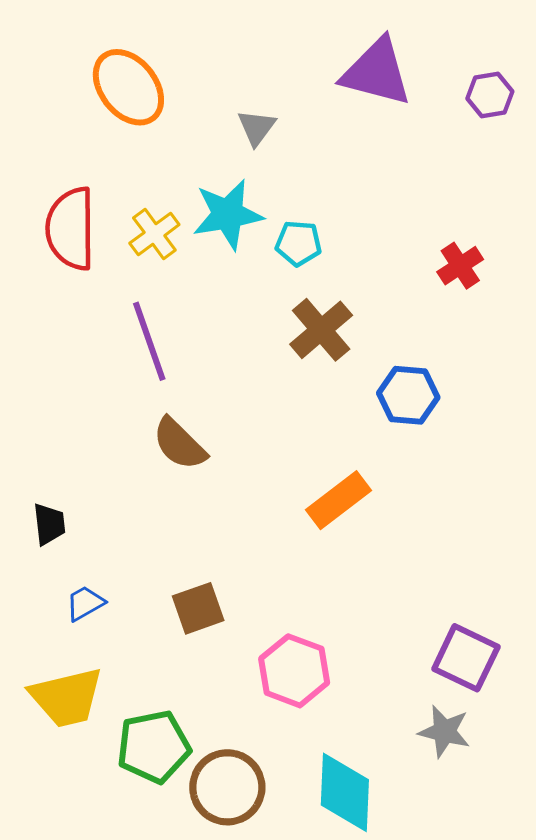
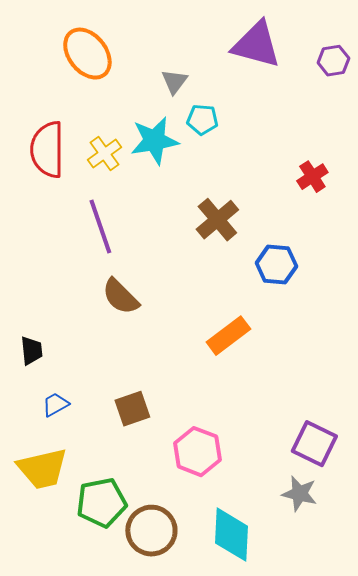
cyan pentagon: (298, 243) -> (202, 120), moved

